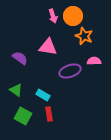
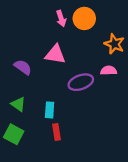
orange star: (84, 36) -> (114, 44), moved
cyan rectangle: (43, 95) -> (50, 110), turned 64
green square: (23, 116) -> (14, 134), moved

